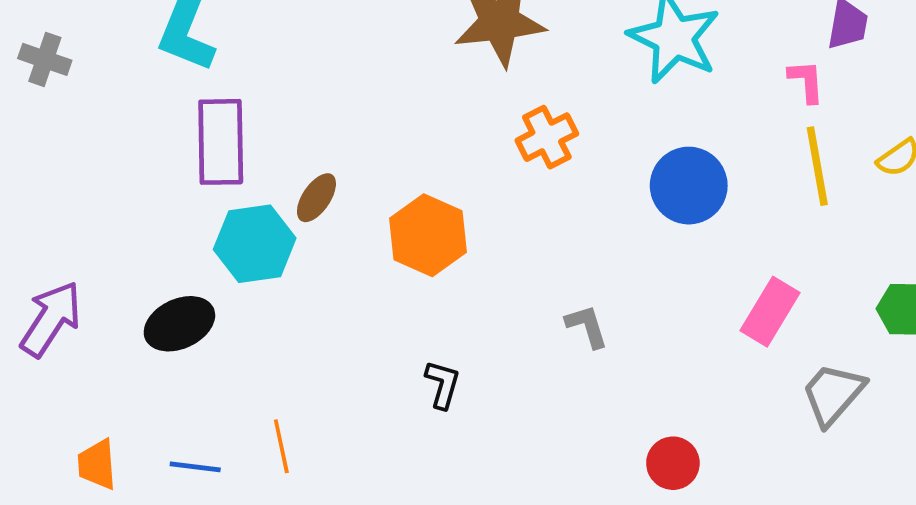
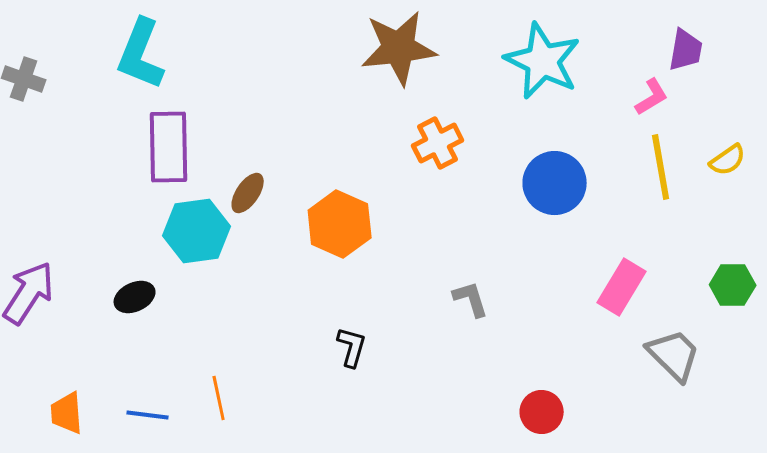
pink L-shape: (806, 81) -> (652, 97), turned 63
black ellipse: (179, 324) -> (135, 297), size x0.7
gray trapezoid: (833, 394) -> (674, 355), turned 94

